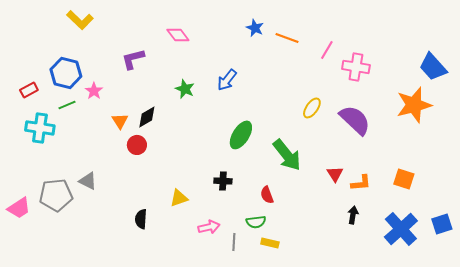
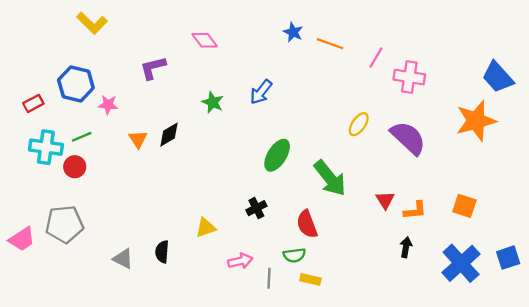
pink star: (94, 91) -> (108, 105), turned -30
green line: (67, 105) -> (82, 137), moved
red circle: (137, 145) -> (75, 167), moved
gray triangle: (88, 181) -> (123, 259), moved
black cross: (223, 181) -> (256, 208), turned -30
red semicircle: (267, 195) -> (307, 224), size x1.4

